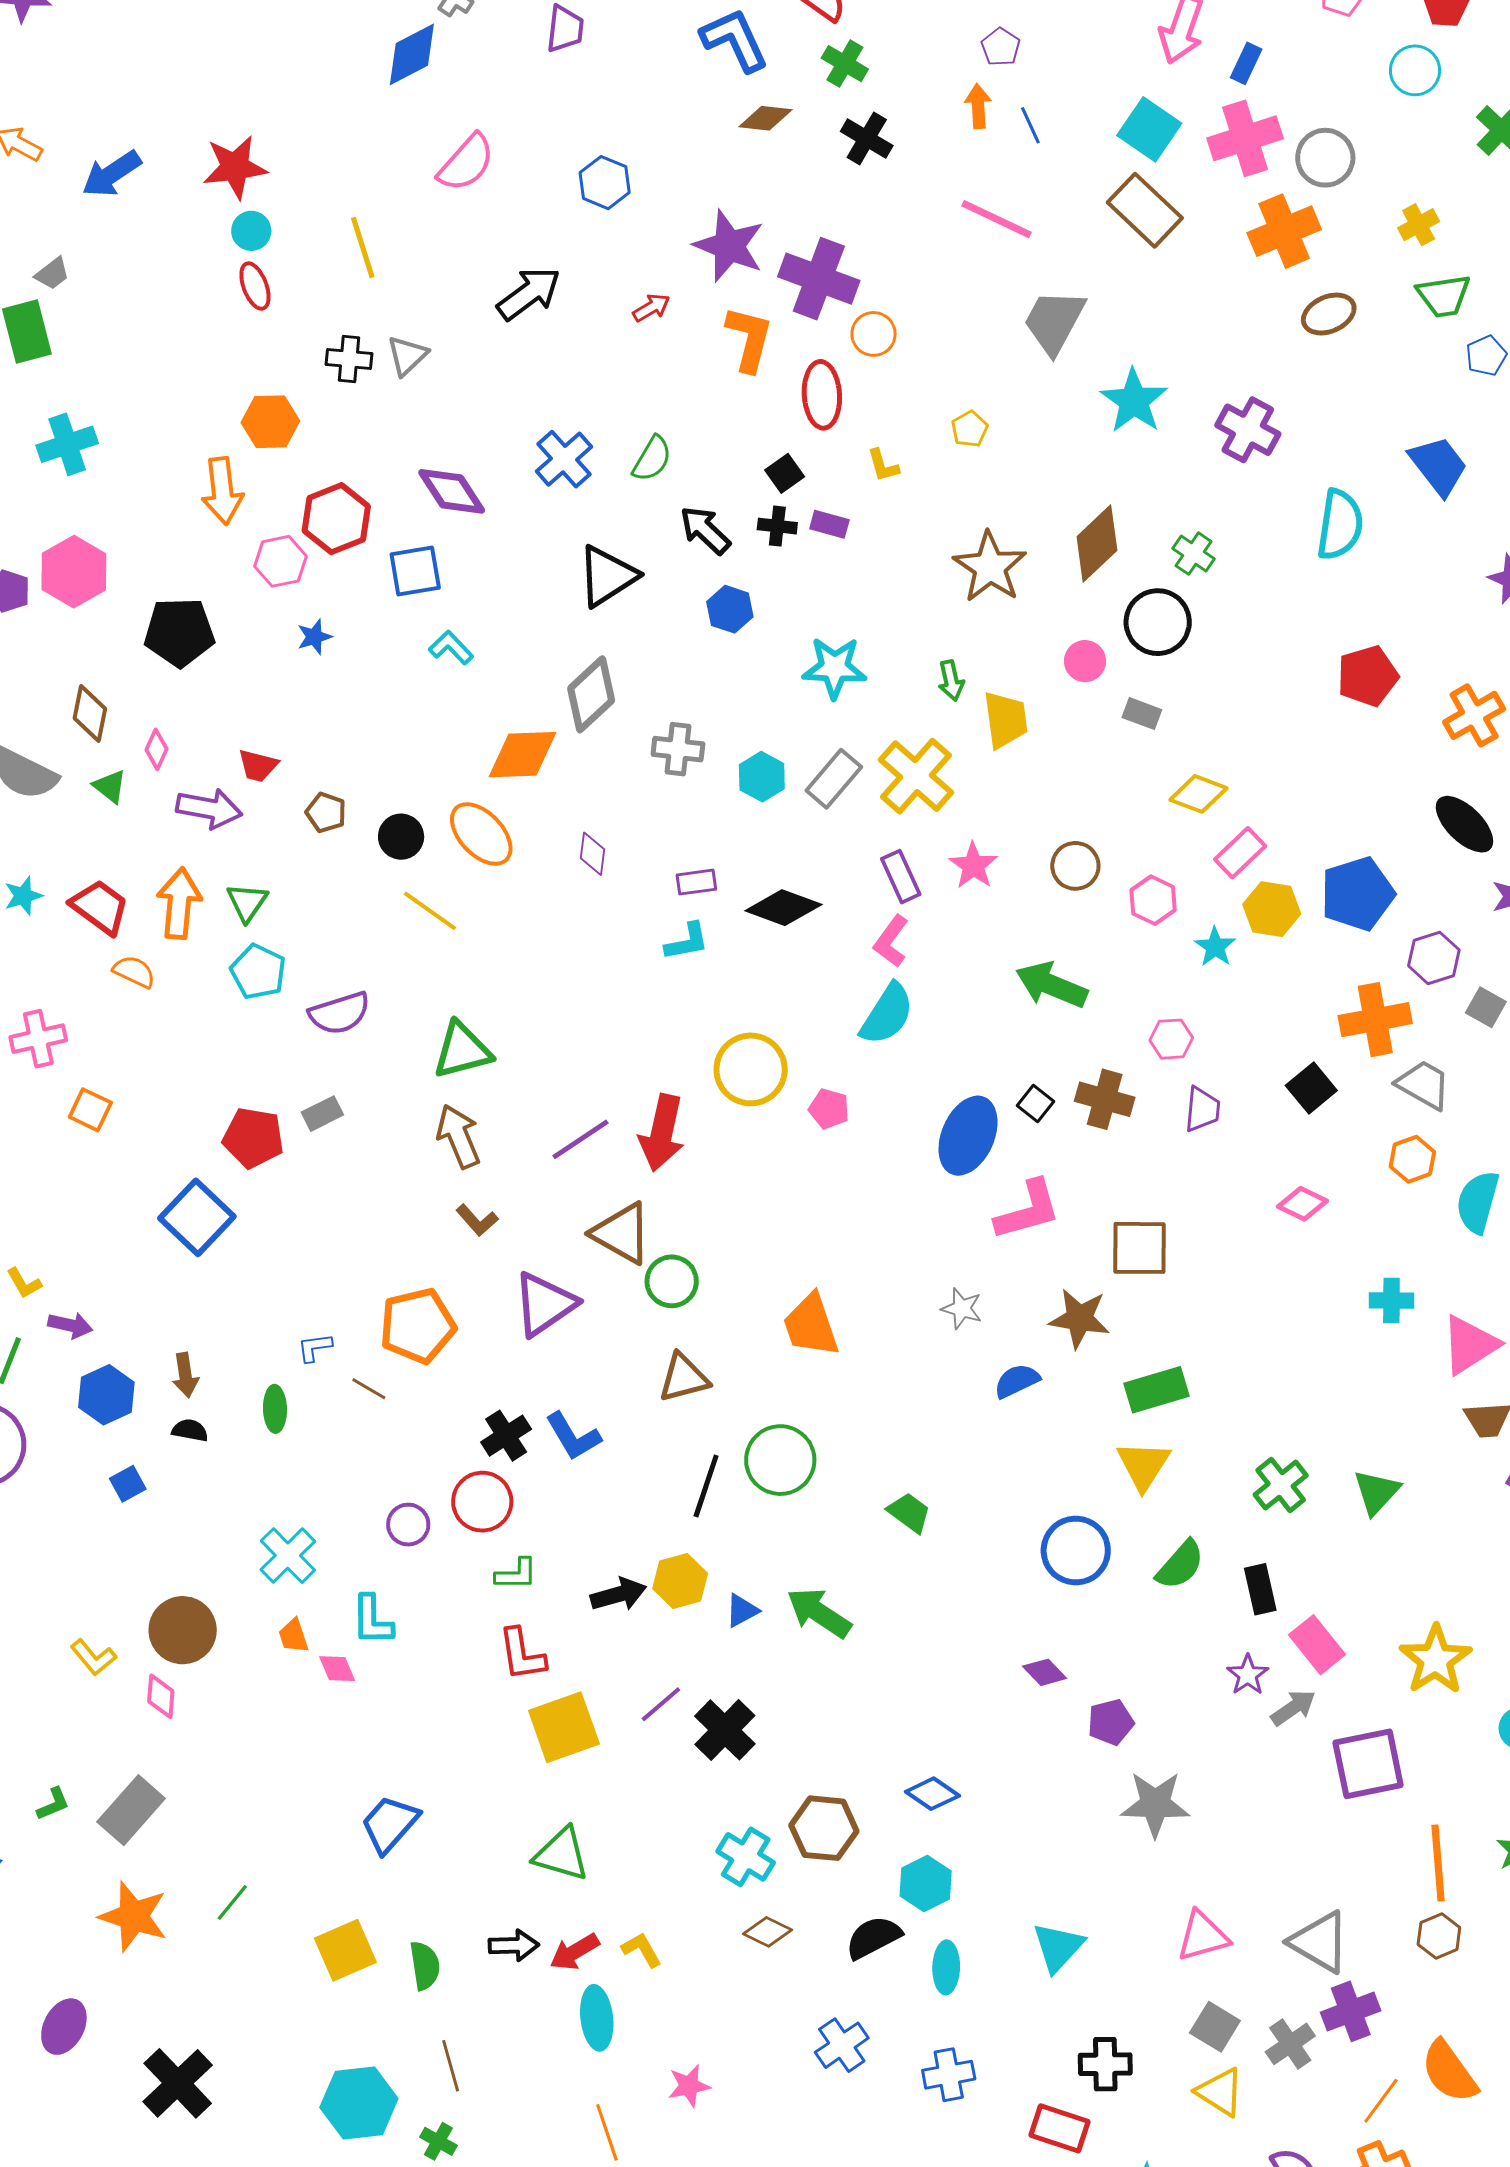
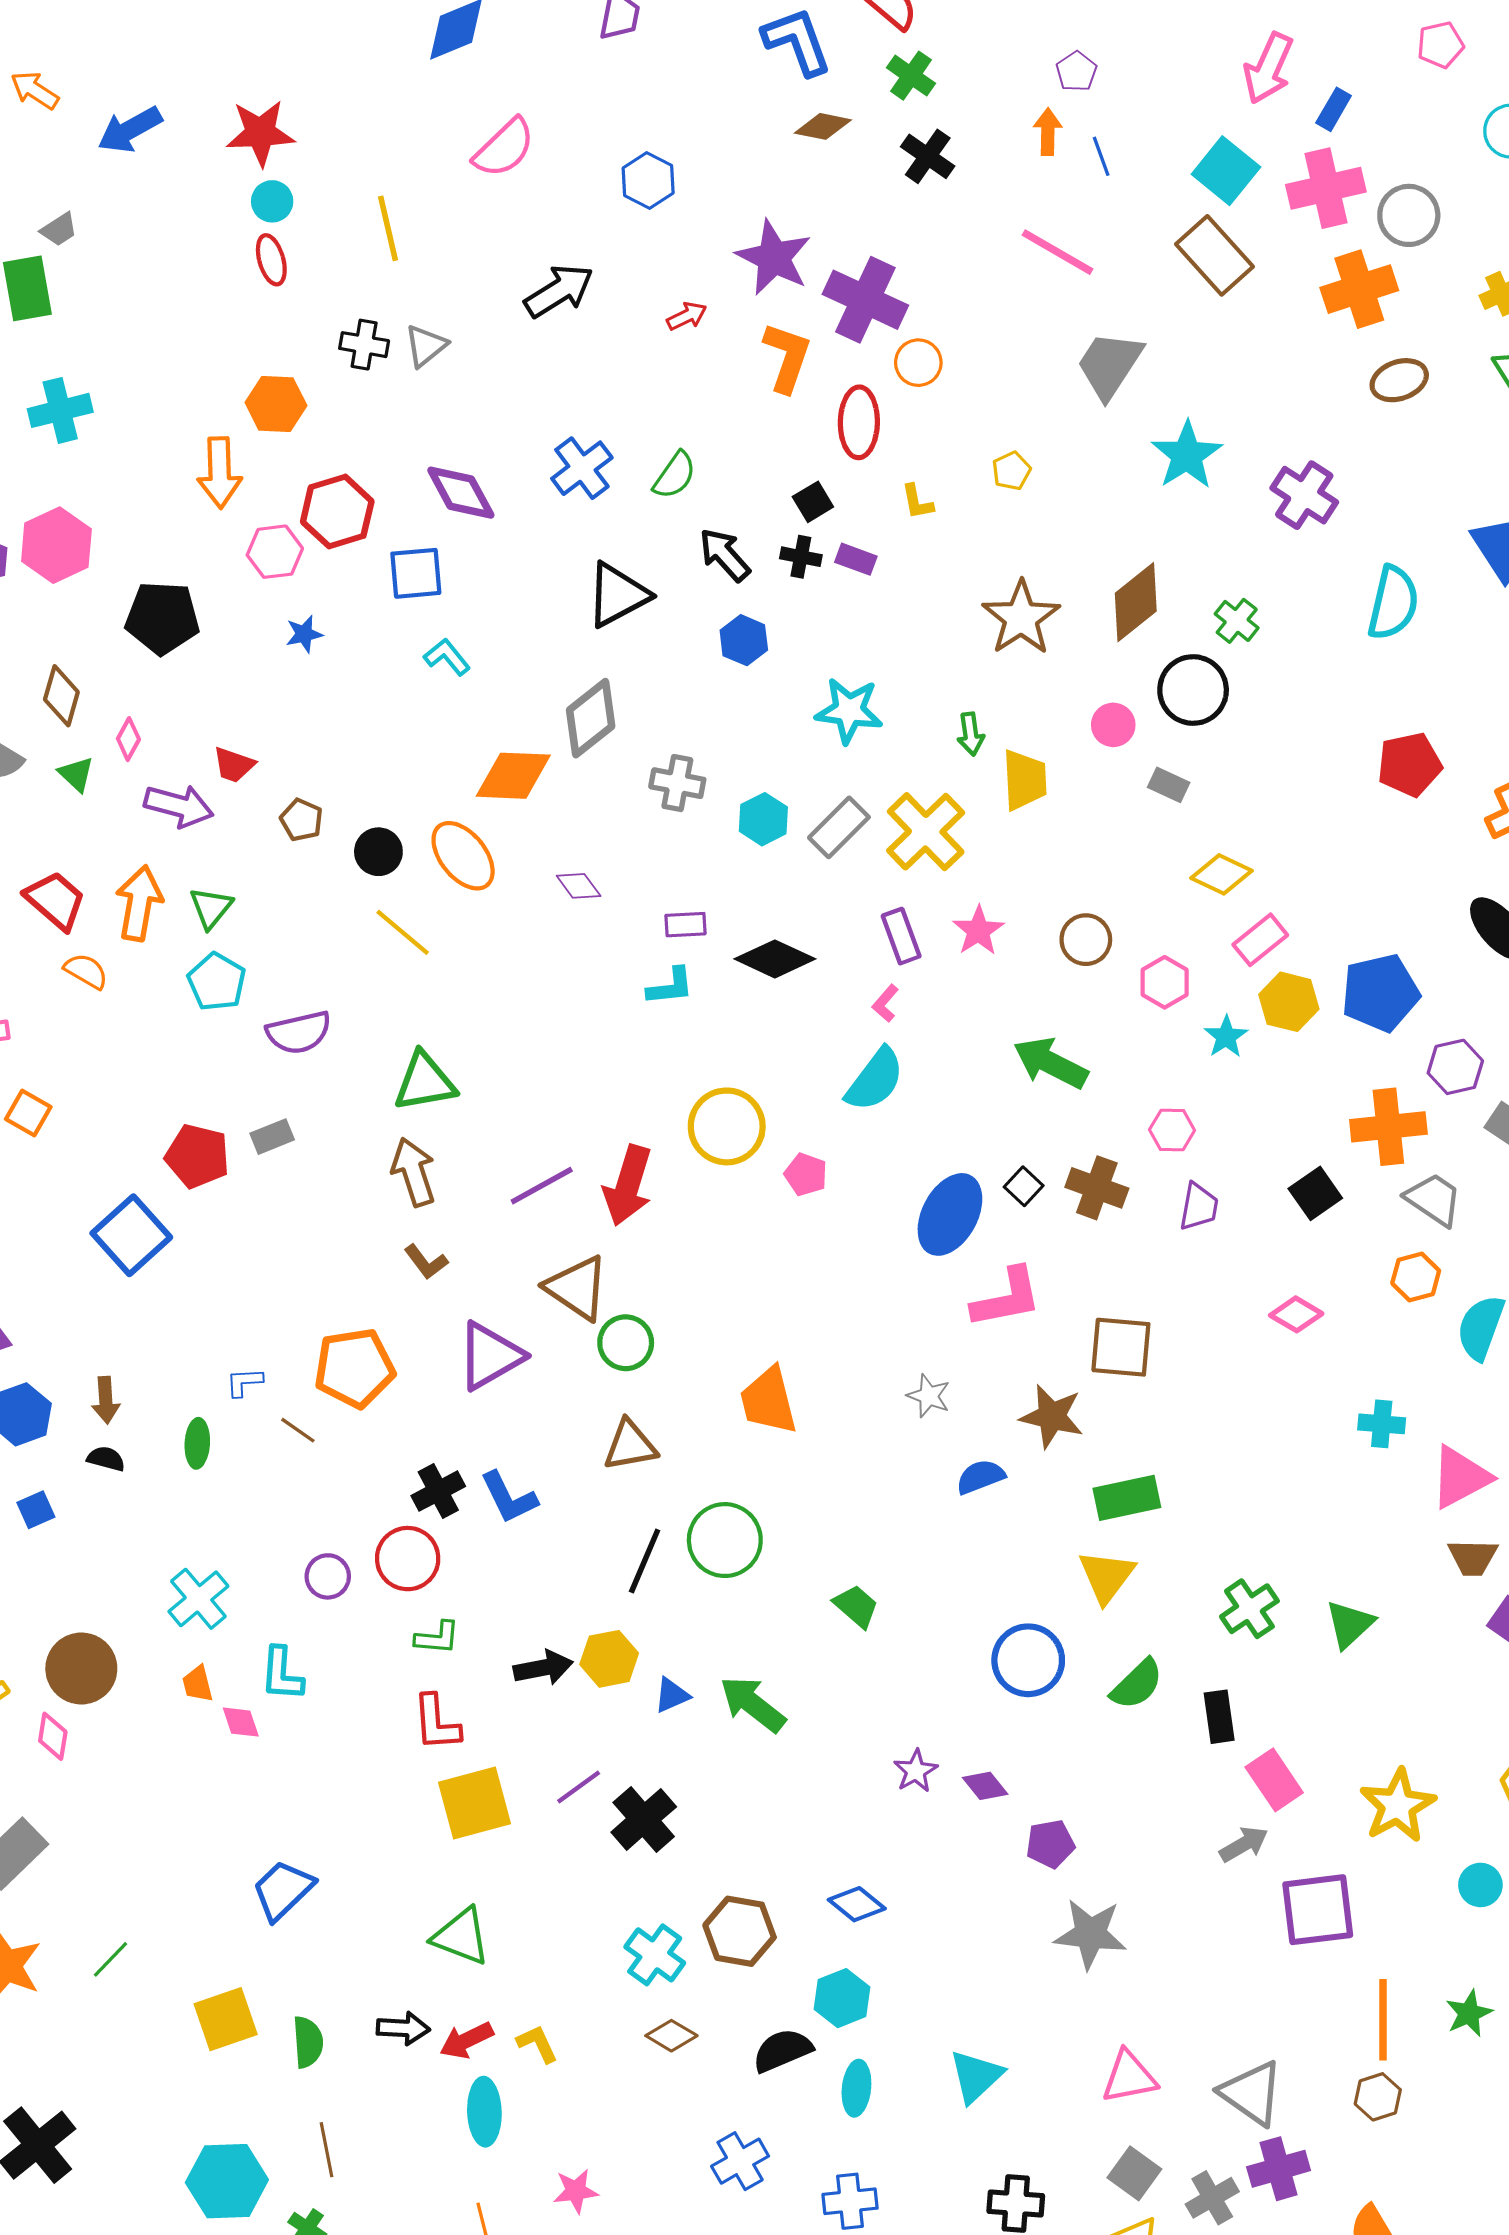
purple diamond: (592, 854) -> (579, 886), turned -48
pink L-shape: (891, 941) -> (885, 1003), size x0.7
purple star: (1248, 1675) -> (916, 1771), moved

